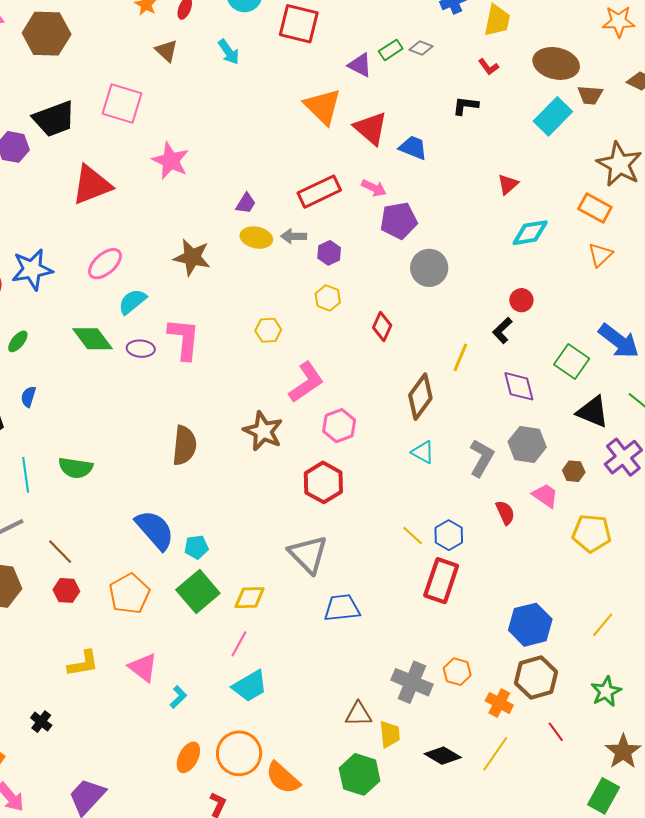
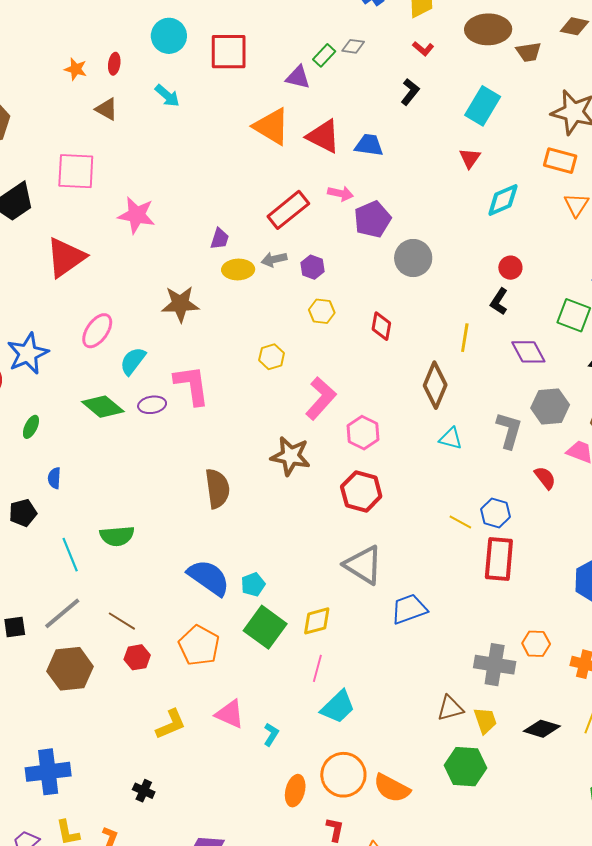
black L-shape: (465, 106) -> (410, 92), turned 136
cyan rectangle: (553, 116) -> (483, 106), moved

